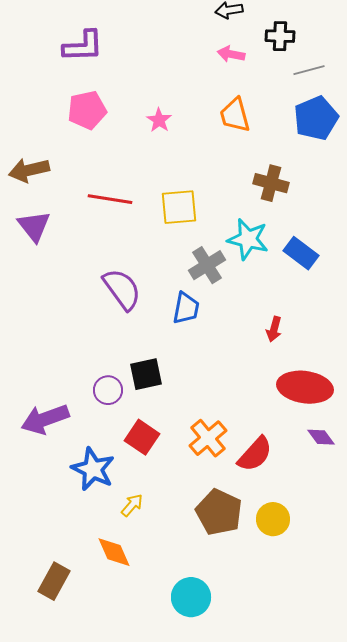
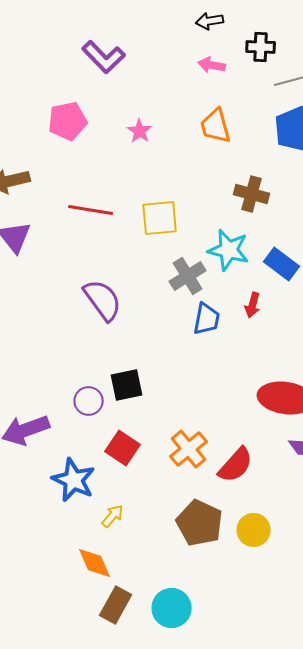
purple L-shape: (83, 46) -> (104, 57), moved, turned 48
blue trapezoid: (186, 308) -> (207, 319), moved
red arrow: (274, 329) -> (253, 305), moved
brown rectangle: (54, 581) -> (116, 605), moved

